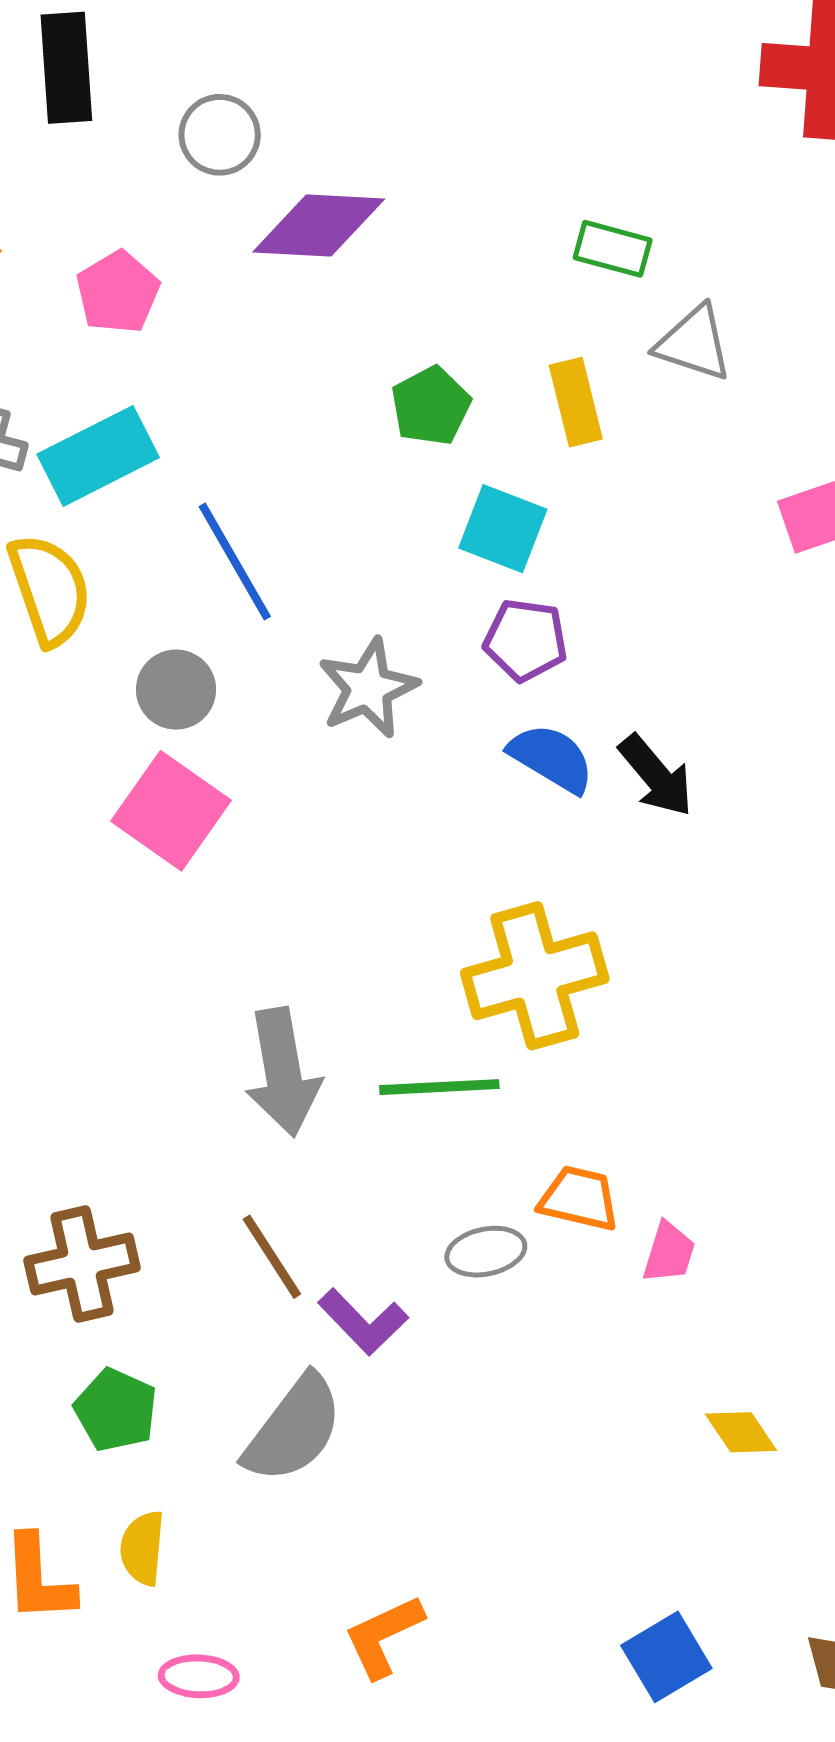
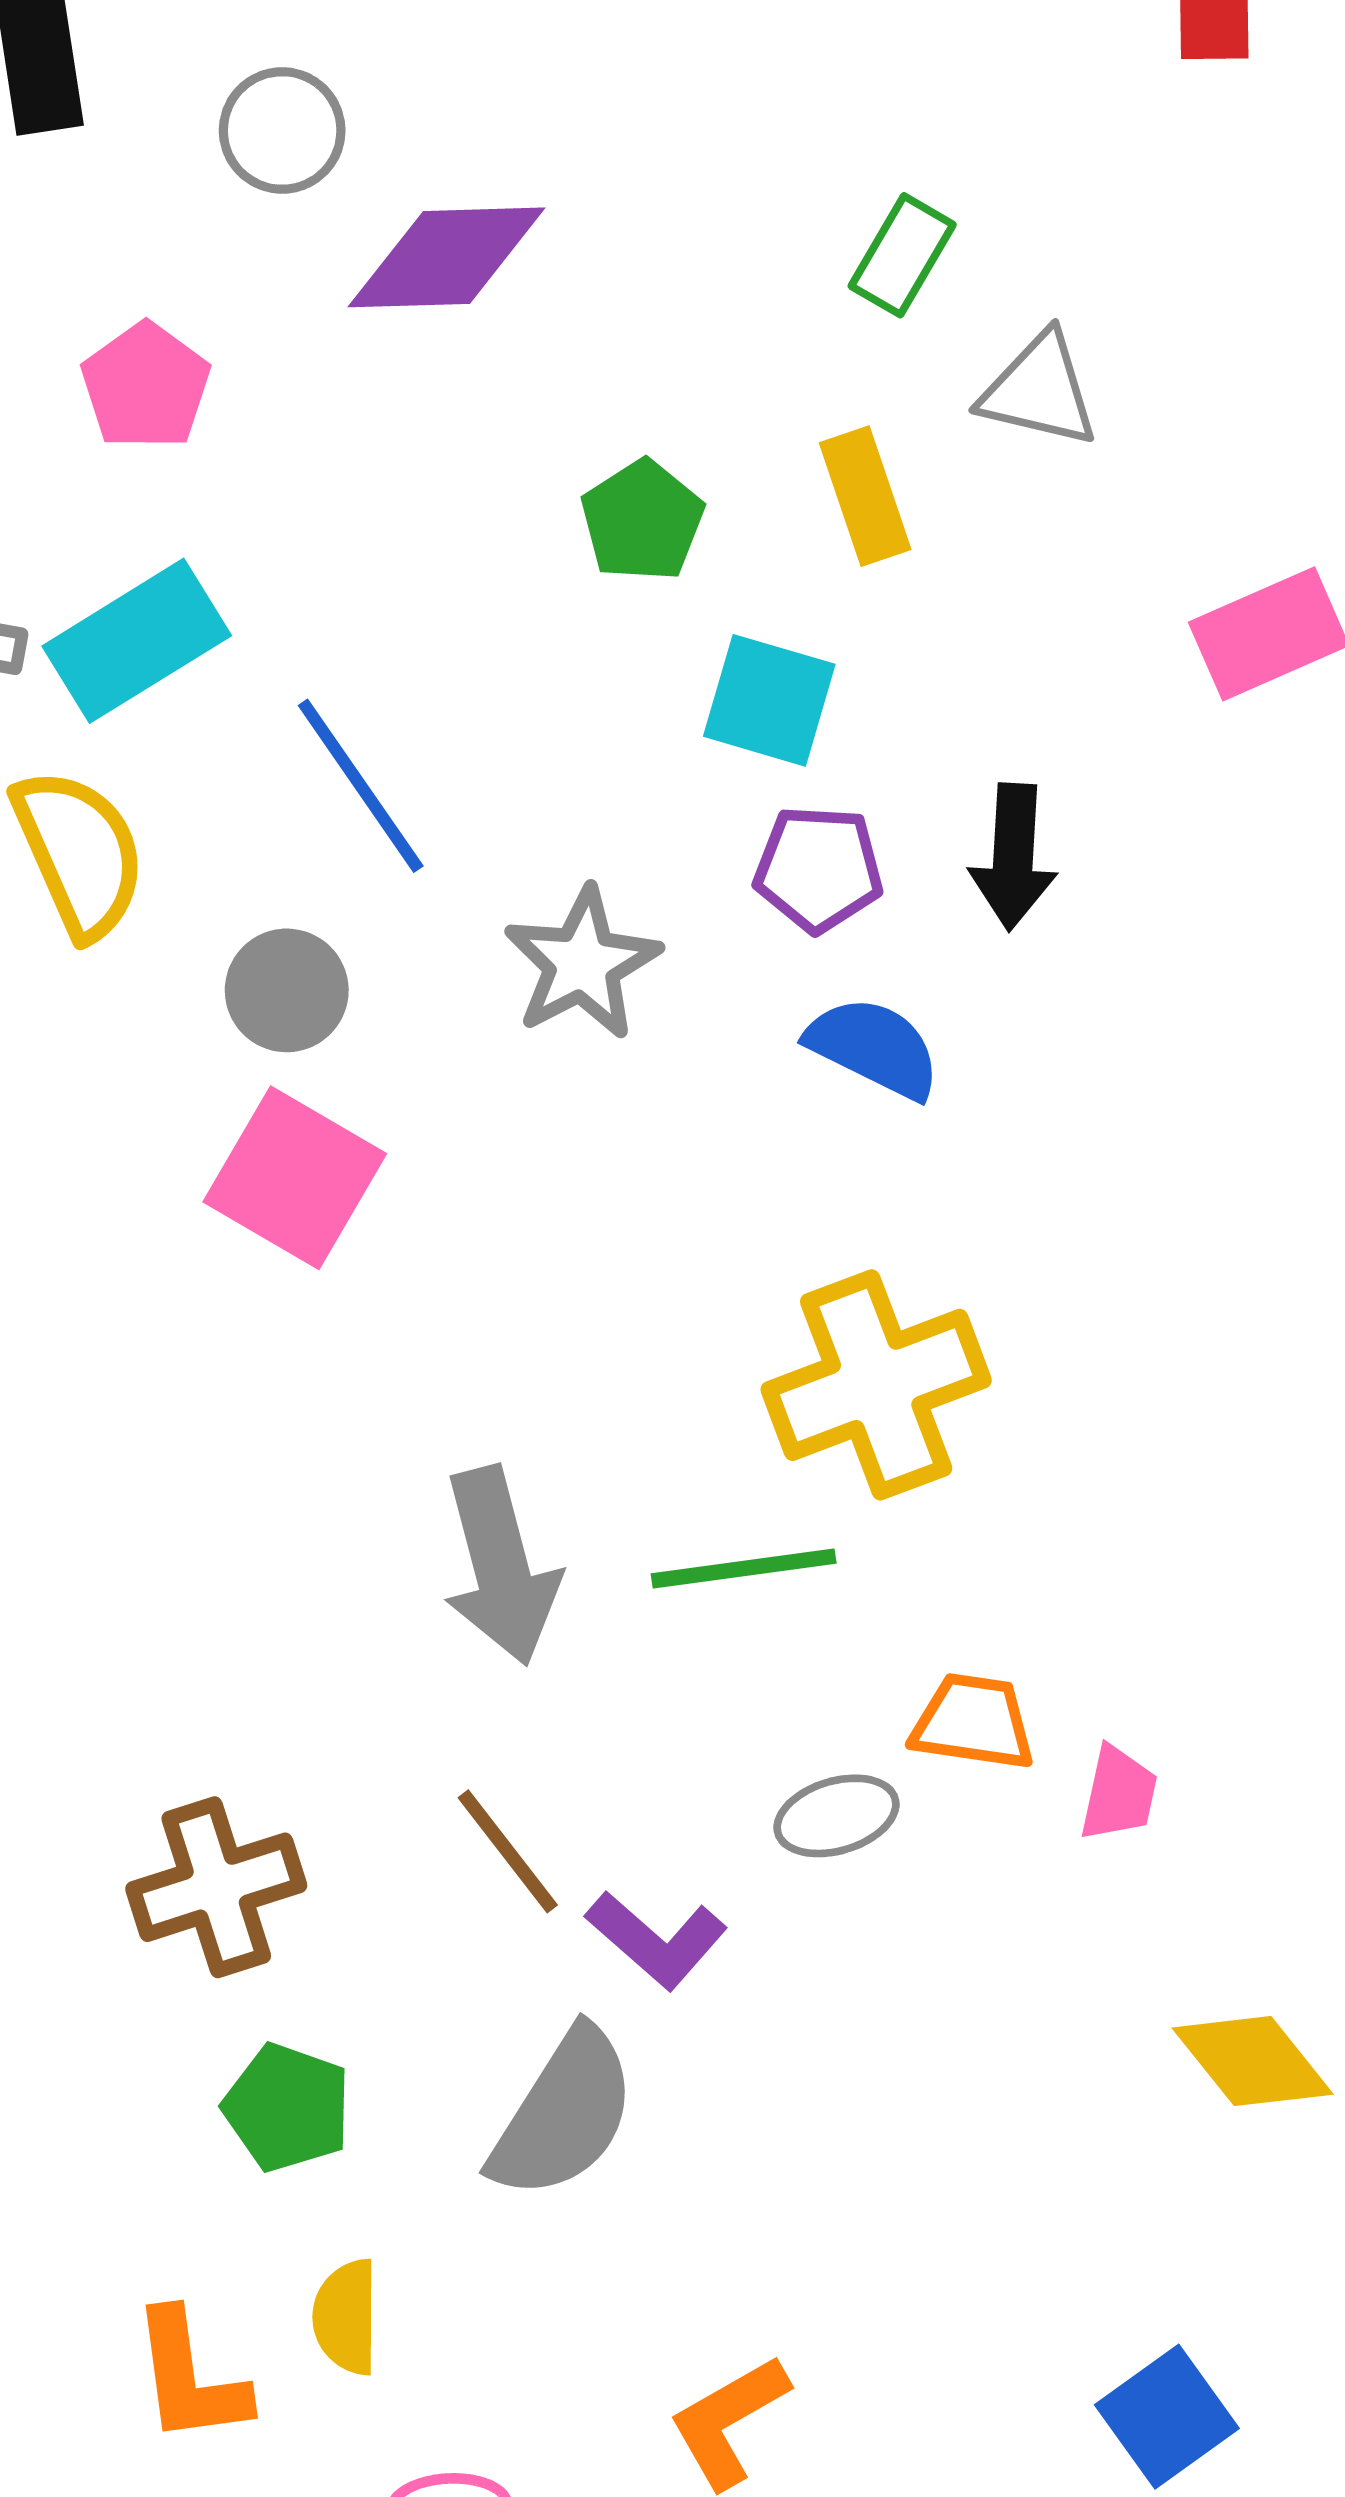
green rectangle: (613, 249) -> (902, 255), turned -70
black arrow: (656, 776) -> (1013, 857), moved, turned 48
yellow diamond: (741, 1432) -> (1253, 2061), size x1.4

